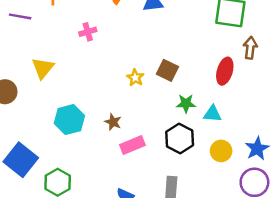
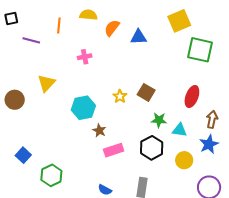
brown arrow: (250, 48) -> (212, 119), moved
cyan hexagon: (69, 120) -> (83, 108), moved
blue star: (257, 149) -> (209, 144), moved
blue square: (21, 160) -> (23, 155), size x0.6

